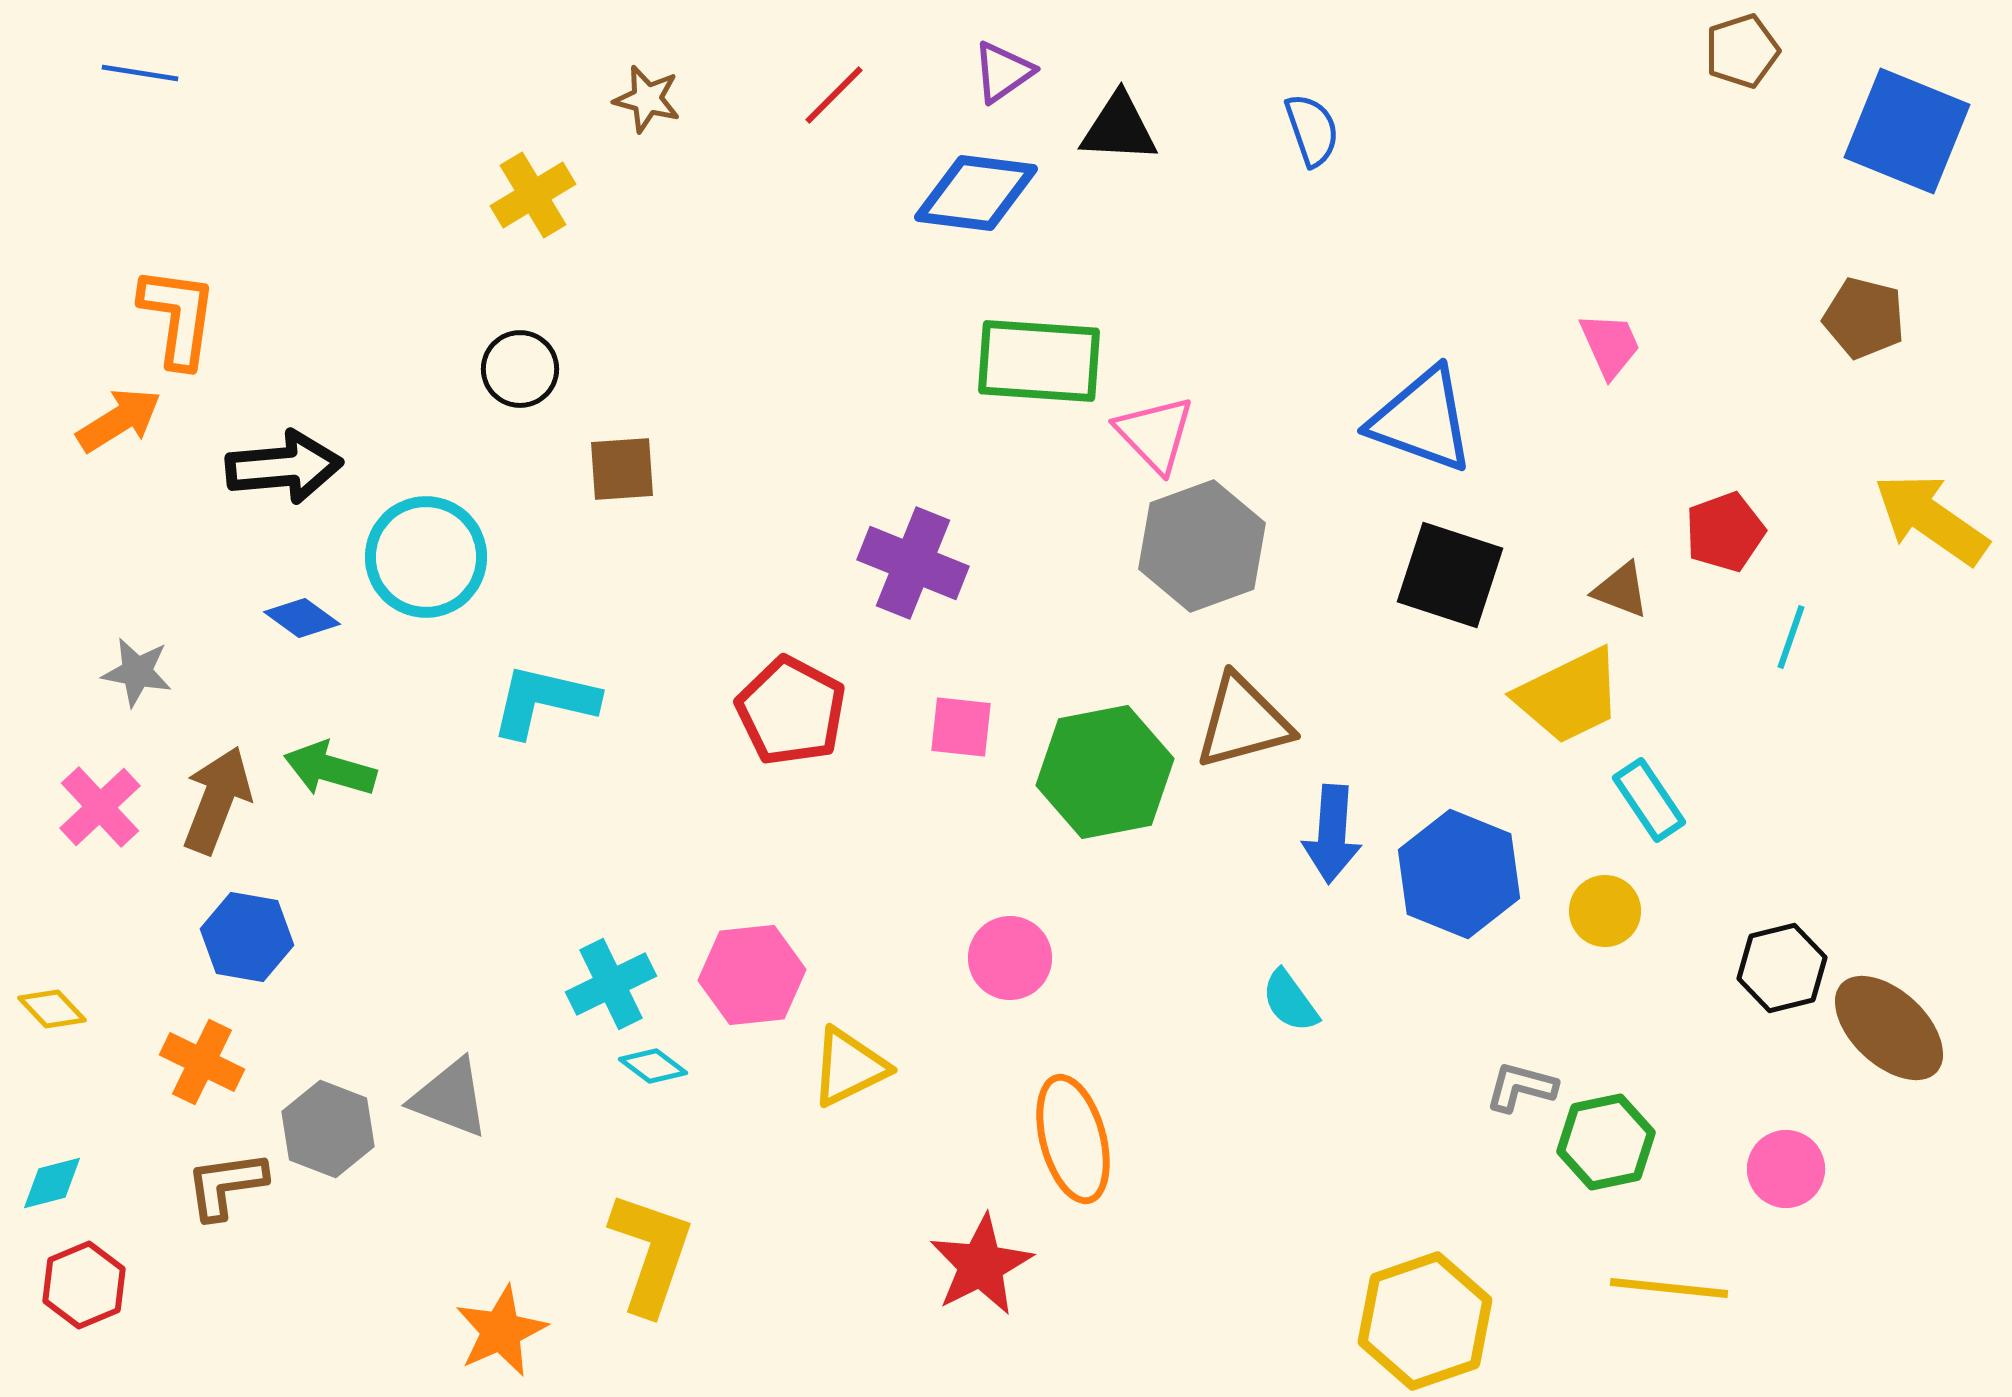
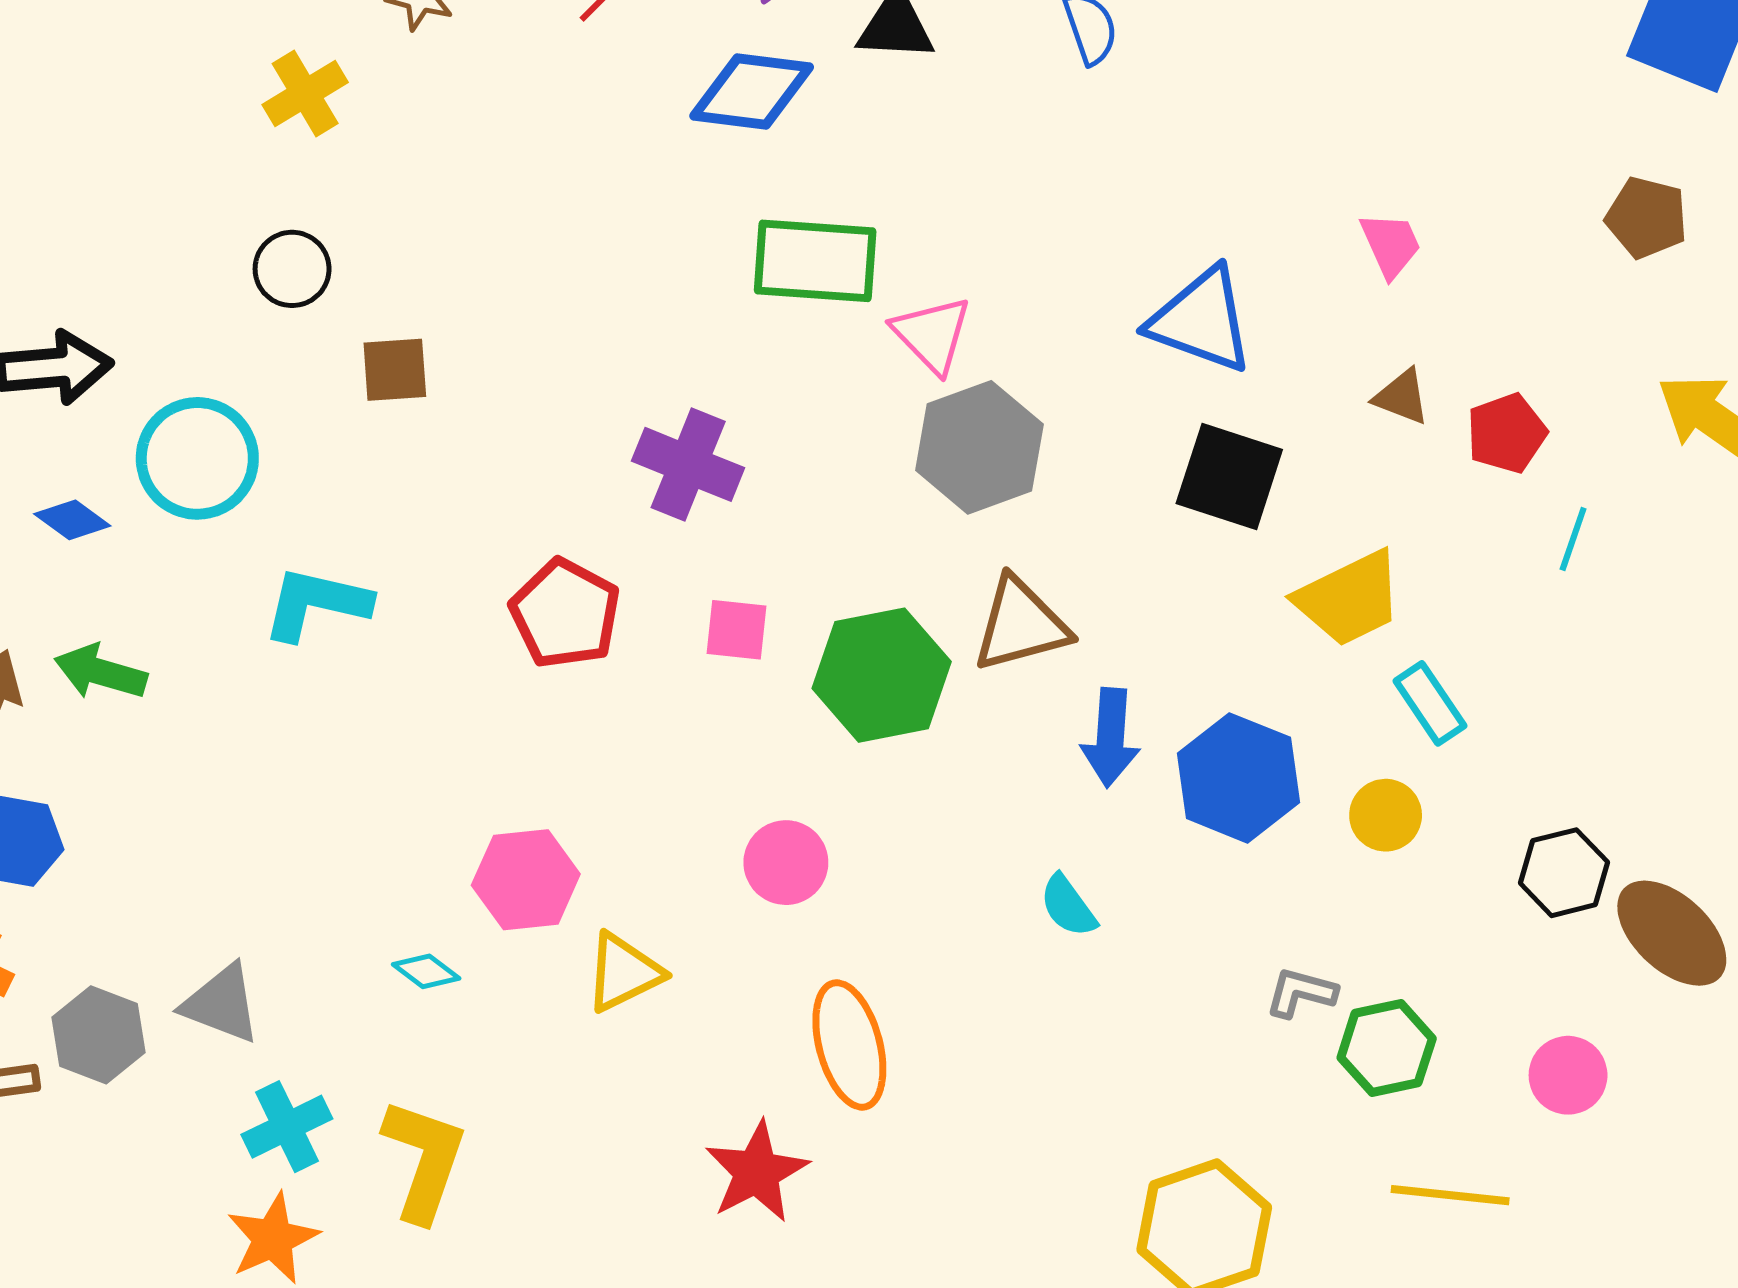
brown triangle: (1621, 590) -> (1402, 397), moved
cyan cross: (611, 984) -> (287, 1127), moved

